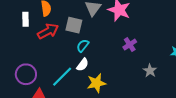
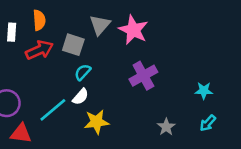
purple cross: (130, 45) -> (143, 76), size x1.5
gray star: (150, 71) -> (166, 127), moved

